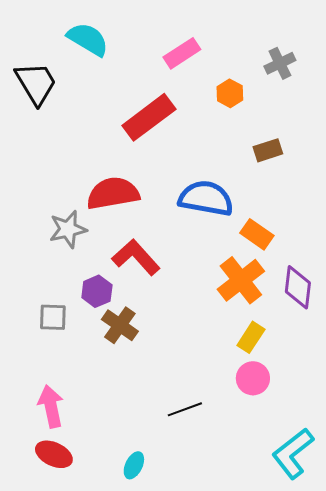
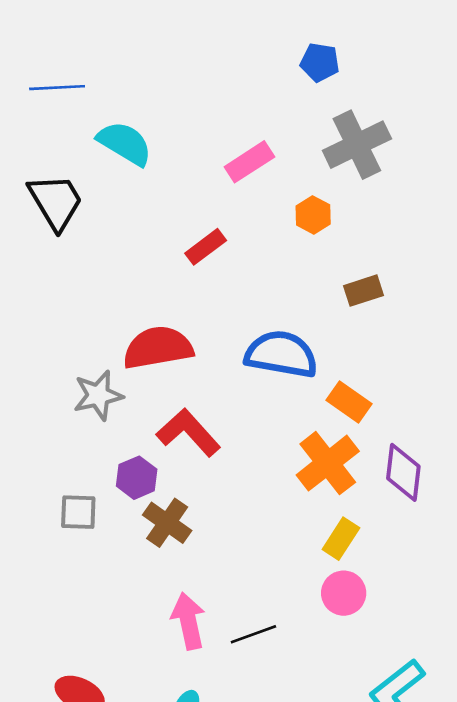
gray cross: (280, 63) -> (357, 145), moved, size x1.6
red rectangle: (149, 117) -> (206, 247), size x0.6
pink arrow: (51, 406) -> (188, 621), moved

